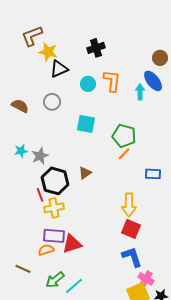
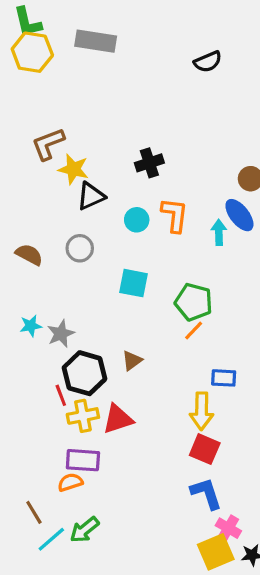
blue rectangle: (153, 174) -> (224, 378), moved
red triangle: (72, 244) -> (118, 419), moved
brown line: (23, 269) -> (34, 512), turned 35
cyan line: (74, 286) -> (51, 539), moved

